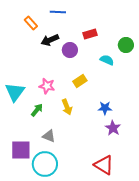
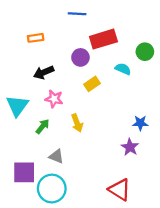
blue line: (58, 12) -> (77, 14), moved
orange rectangle: (31, 23) -> (36, 38), moved, turned -56
red rectangle: (90, 34) -> (103, 39), size x1.6
black arrow: (50, 40) -> (44, 72), moved
yellow rectangle: (80, 81) -> (92, 84), moved
blue star: (105, 108) -> (140, 123), moved

